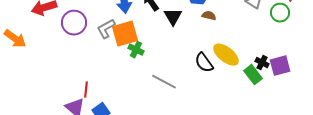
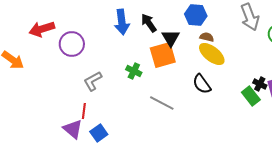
gray L-shape: (106, 29) -> (93, 81), moved
orange square: (125, 34) -> (163, 55), moved
yellow ellipse: (226, 55) -> (212, 54), moved

